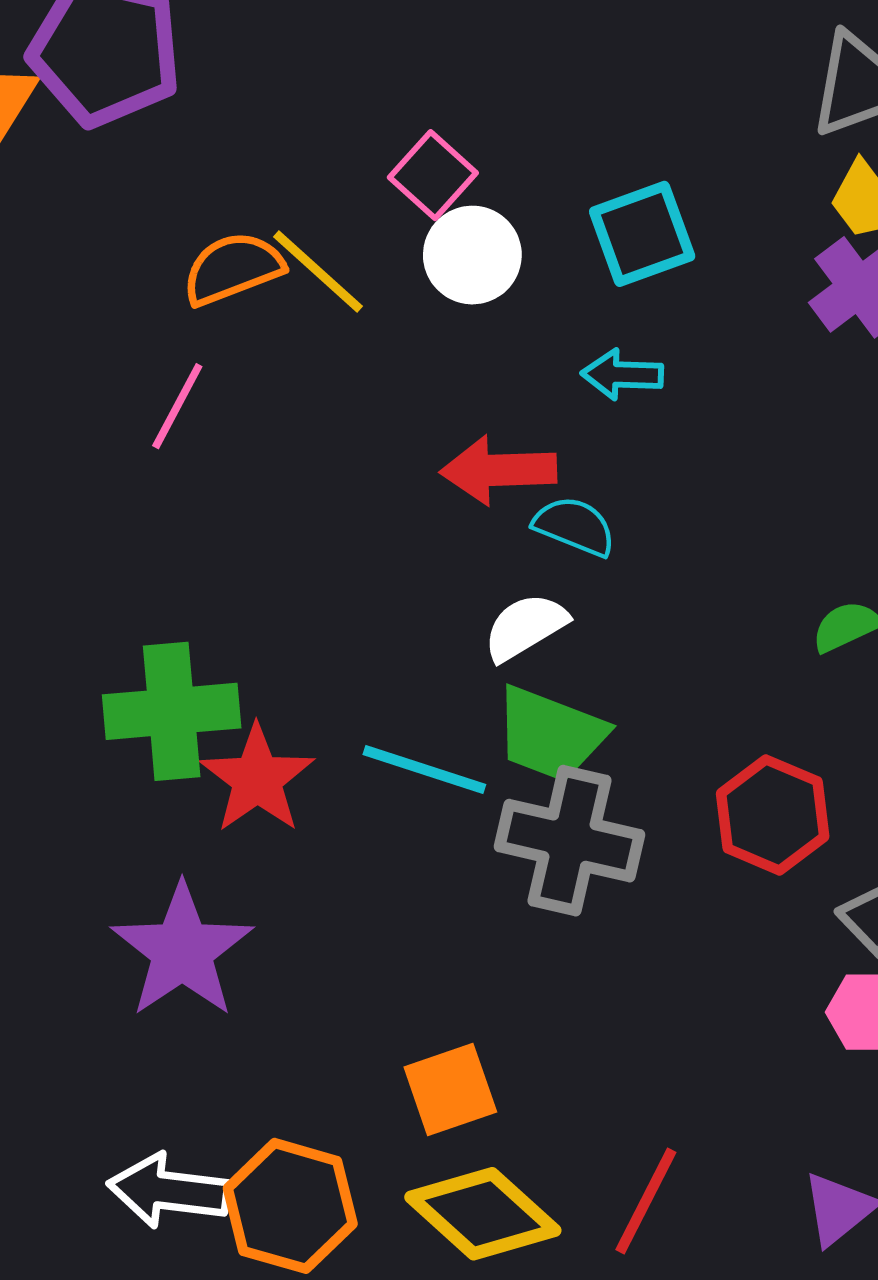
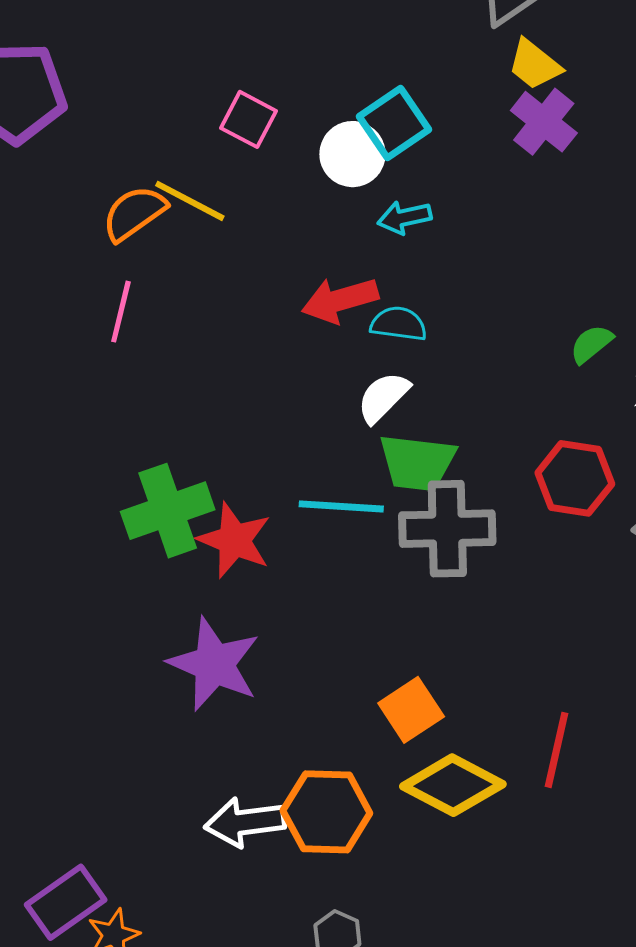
white circle: (472, 255) -> (352, 154), moved

